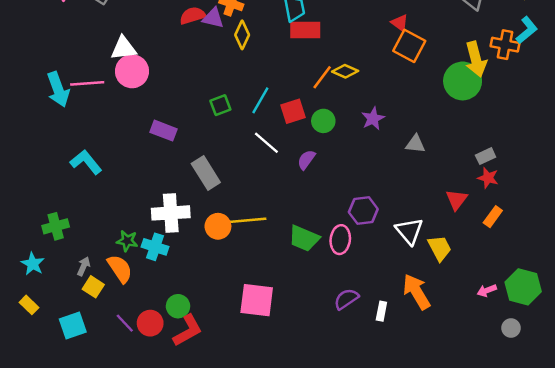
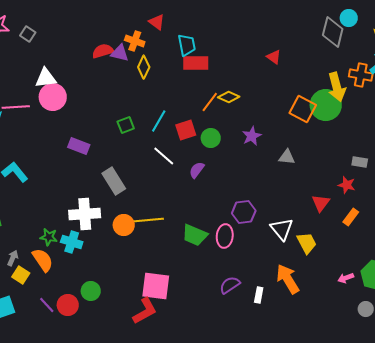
orange square: (409, 46) -> (303, 109), moved
gray rectangle: (486, 156) -> (360, 162), moved, turned 35
red L-shape: (188, 330) -> (145, 311), moved

